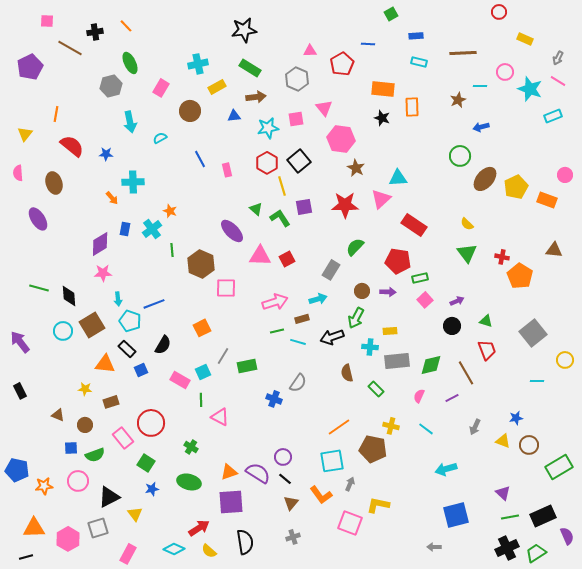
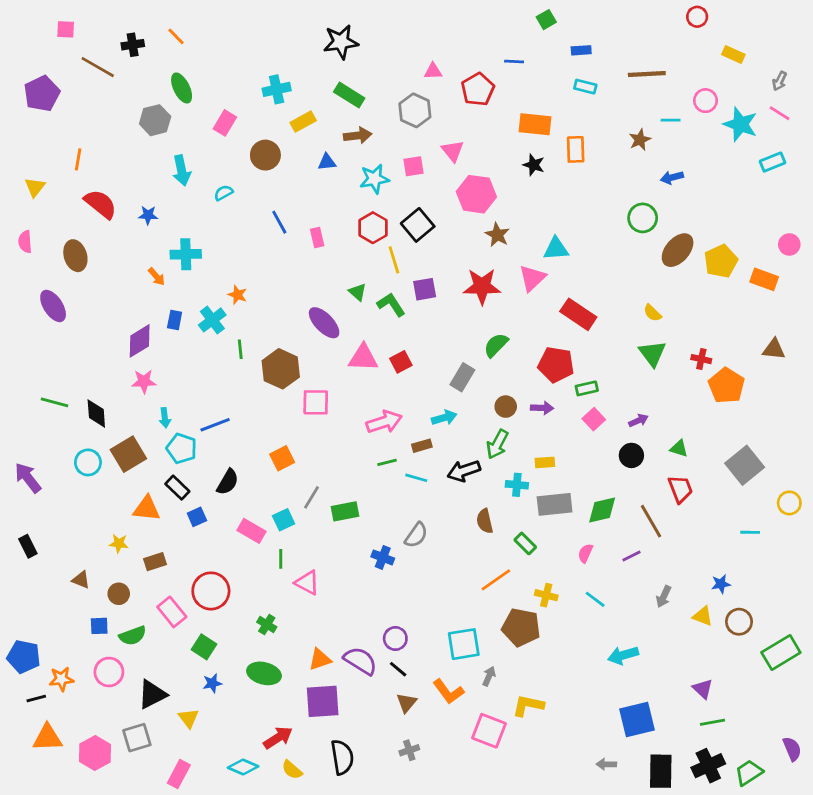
orange line: (339, 427) -> (496, 580), moved
black rectangle: (543, 516) -> (661, 771), moved, turned -65
black line: (26, 557) -> (36, 699), moved

